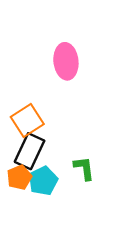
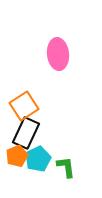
green L-shape: (84, 168) -> (66, 167), moved

